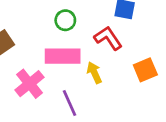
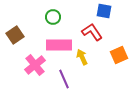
green circle: (65, 20) -> (53, 17), moved

